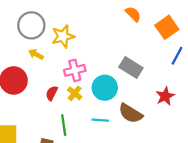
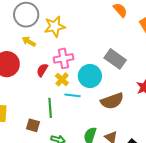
red semicircle: (52, 93) -> (42, 70), moved
brown semicircle: (131, 113) -> (112, 101), turned -55
cyan line: (100, 120) -> (72, 95), moved

